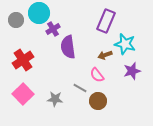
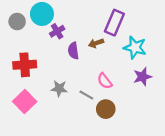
purple semicircle: (68, 47) -> (73, 51), size x0.7
brown arrow: (105, 55) -> (96, 43), moved
red cross: (23, 60) -> (25, 65), turned 30
gray star: (55, 99) -> (59, 89), moved

